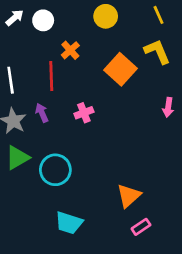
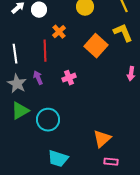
pink rectangle: (141, 227) -> (111, 162), turned 40

